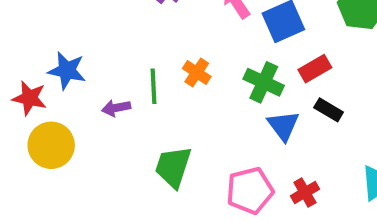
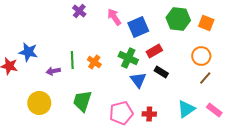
orange cross: (197, 72) -> (94, 62), moved
yellow circle: (51, 145) -> (39, 103), moved
red cross: (305, 193) -> (149, 114), turned 32

